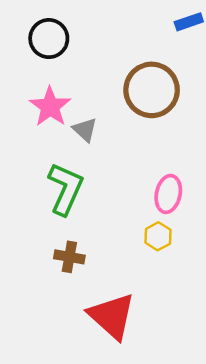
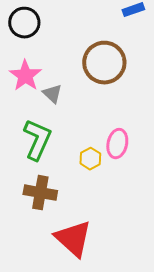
yellow hexagon: (158, 236) -> (90, 159), moved
brown cross: (69, 257) -> (40, 193), size x1.4

